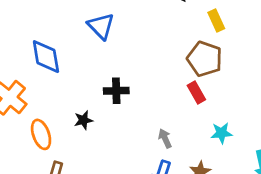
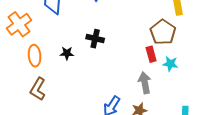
cyan star: (221, 133) -> (170, 64), moved
gray arrow: (165, 138) -> (145, 83), moved, size x1.5

